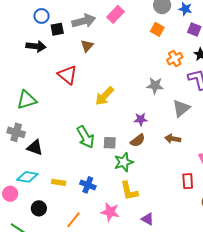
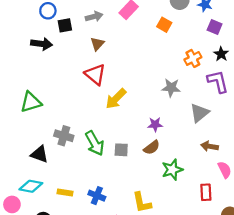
gray arrow: (84, 21) -> (94, 17), size x0.7
orange square: (157, 29) -> (164, 25), moved
red triangle: (67, 75) -> (95, 74), moved
gray cross: (16, 132) -> (64, 136), moved
brown arrow: (173, 139) -> (210, 146), moved
green star: (124, 162) -> (172, 170), moved

